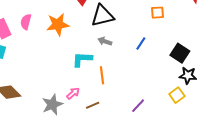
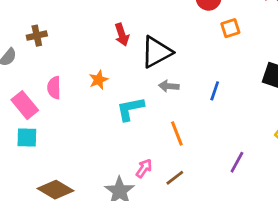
orange star: (58, 24) -> (99, 80), size x0.6
blue line: (141, 43) -> (215, 91), moved
cyan L-shape: (82, 59) -> (130, 109), moved

